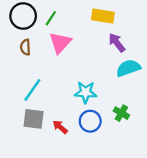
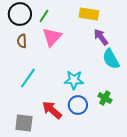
cyan semicircle: (128, 68) -> (111, 59), turned -100
gray square: (34, 119) -> (24, 123), moved
red arrow: (60, 127) -> (52, 110), size x1.5

